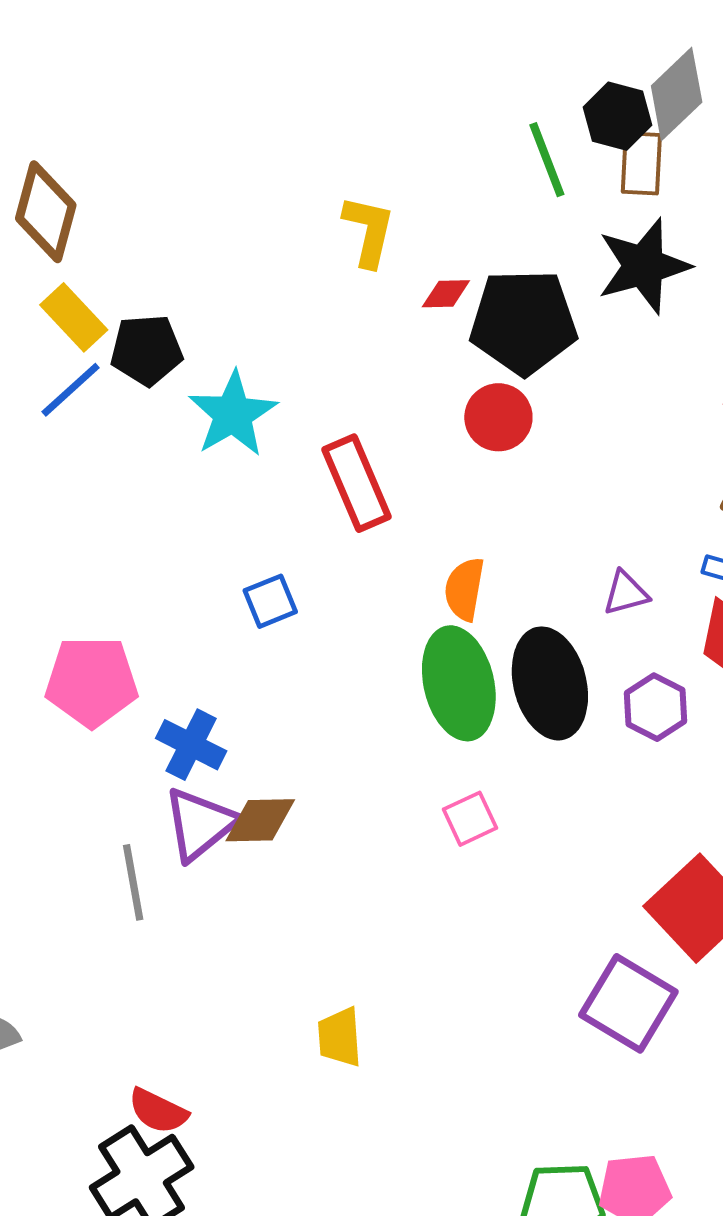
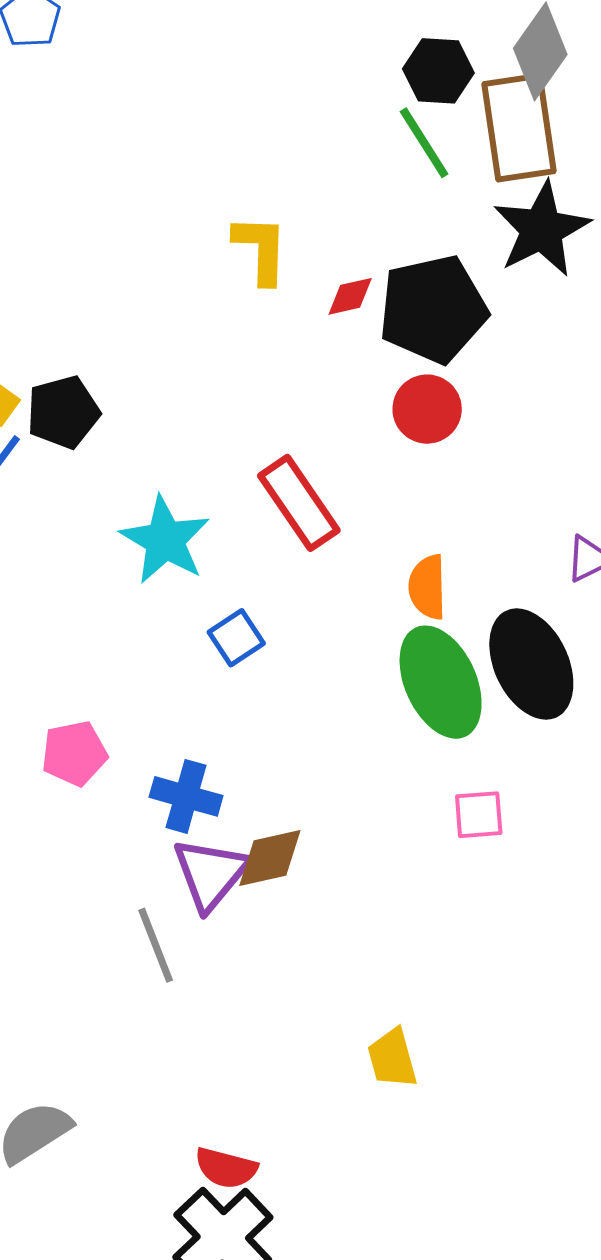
black hexagon: (617, 116) -> (438, 71), moved
brown rectangle: (641, 163) -> (519, 128), size x1.6
cyan star: (233, 414) -> (165, 540), moved
pink pentagon: (92, 682) -> (74, 753), size x0.7
pink square: (470, 819) -> (479, 815), turned 32

